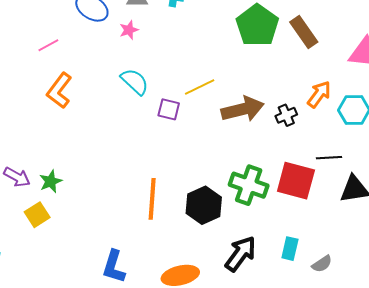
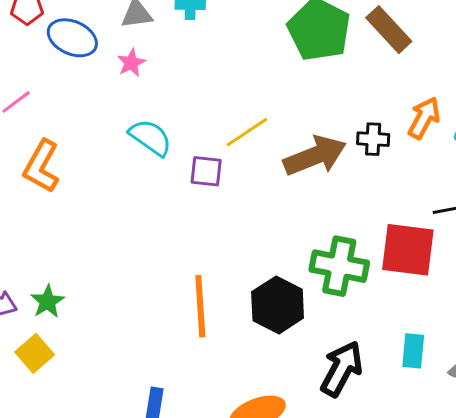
black cross: (286, 115) -> (373, 139), moved, turned 35

